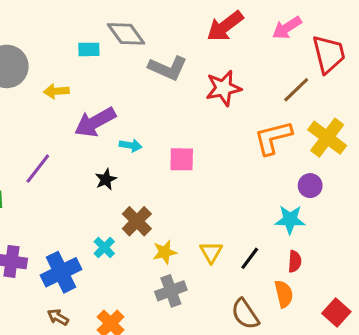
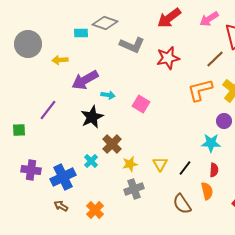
gray diamond: (126, 34) -> (105, 23), turned -35
pink square: (182, 159) -> (141, 104), turned 30
black star: (106, 179) -> (92, 117), size x1.6

